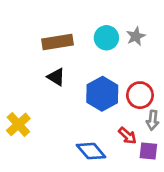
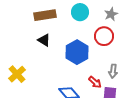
gray star: (136, 36) -> (111, 14), moved
red circle: (140, 95) -> (104, 36), moved

